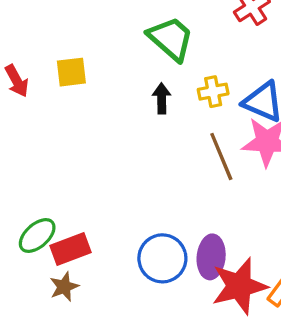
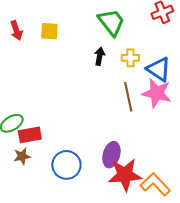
blue circle: (162, 258) -> (66, 165), moved

